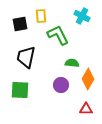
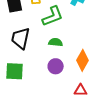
green L-shape: (58, 35) -> (53, 16), turned 95
green semicircle: (72, 63) -> (56, 42), moved

